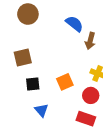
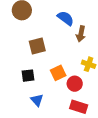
brown square: (23, 58) -> (37, 46), moved
red circle: (91, 95) -> (75, 84), moved

